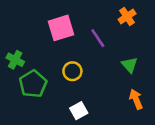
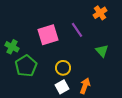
pink square: (61, 28) -> (48, 35), moved
yellow circle: (72, 71) -> (63, 68), moved
orange arrow: (136, 99) -> (85, 86), moved, turned 42

